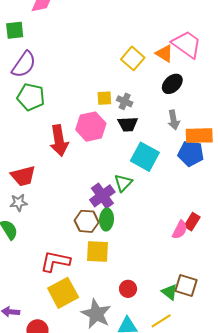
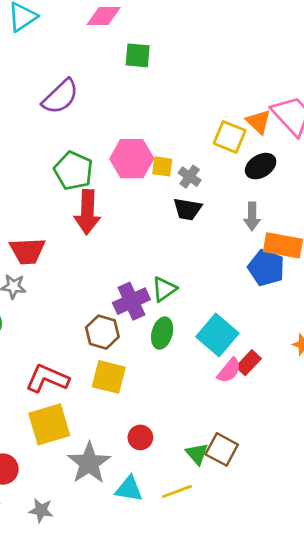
green square: (15, 30) -> (138, 55), moved
yellow square: (133, 58) -> (230, 137), moved, turned -30
green pentagon: (31, 97) -> (73, 171), moved
pink hexagon: (91, 127) -> (132, 159), moved
cyan square: (145, 157) -> (217, 335), moved
green ellipse: (107, 220) -> (162, 333), moved

